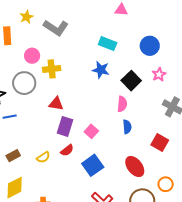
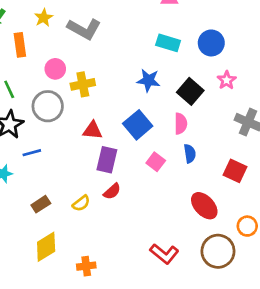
cyan rectangle: (108, 44) -> (168, 43), moved
pink square: (91, 131) -> (156, 162), moved
blue square: (93, 165) -> (138, 125), moved

